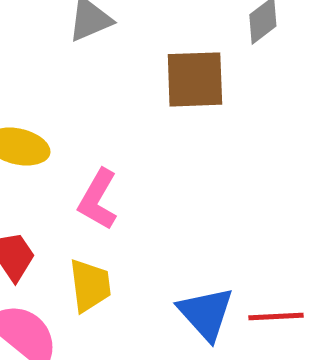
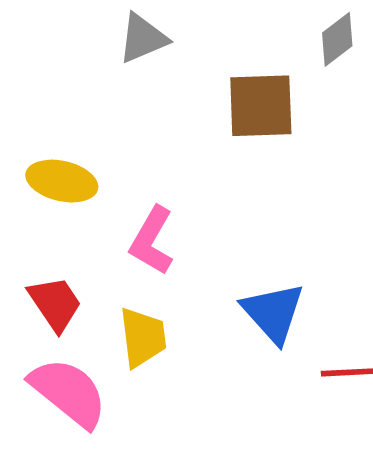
blue triangle: (206, 313) -> (273, 313), moved

